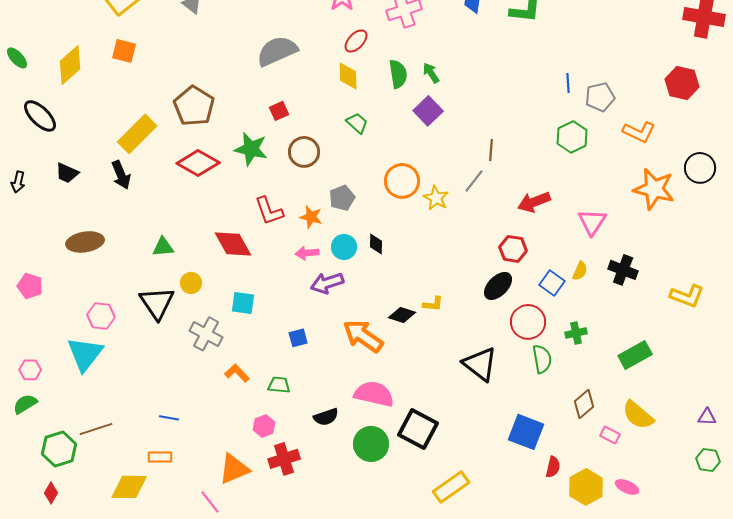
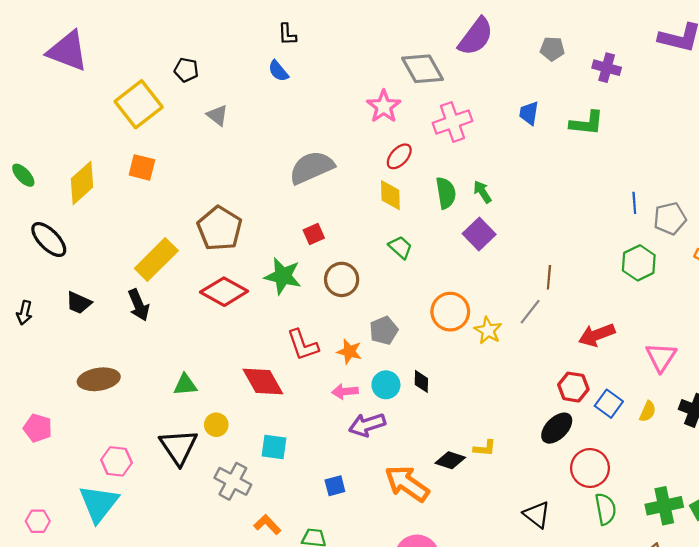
blue square: (552, 283) -> (609, 404), moved
green cross: (576, 333) -> (664, 506), moved, size x1.5
black triangle: (480, 364) -> (537, 515), size x0.7

